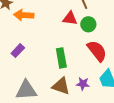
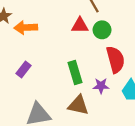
red semicircle: (97, 51) -> (115, 60), turned 30
purple star: (83, 84) -> (101, 86), moved

